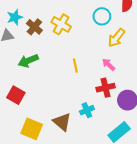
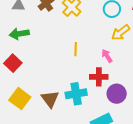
green arrow: (28, 61) -> (19, 34), moved
cyan cross: (87, 110) -> (76, 94), size x1.5

